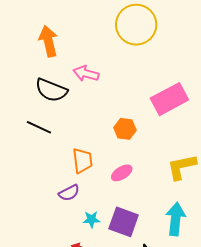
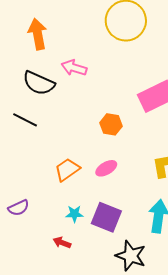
orange trapezoid: (83, 161) -> (67, 170), moved, turned -120
purple semicircle: (69, 193) -> (19, 208), moved

